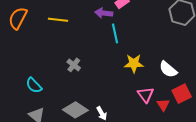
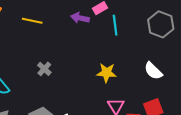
cyan line: (115, 33) -> (115, 25), moved
white semicircle: (168, 69) -> (153, 71), moved

